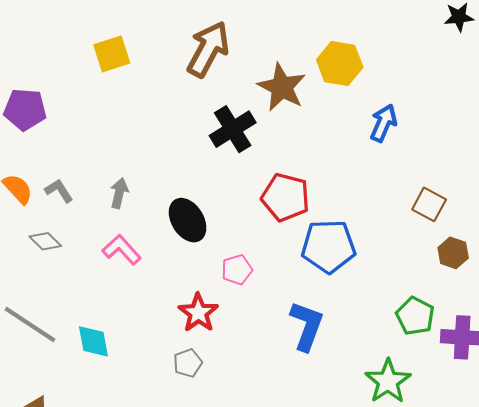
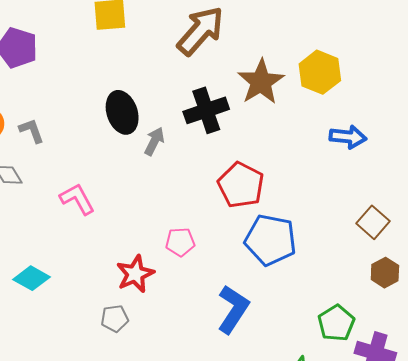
blue arrow: (384, 123) -> (348, 137), turned 60
gray arrow: (119, 193) -> (154, 141), moved
black ellipse: (188, 220) -> (122, 112), moved
cyan diamond: (93, 341) -> (32, 278), turned -63

